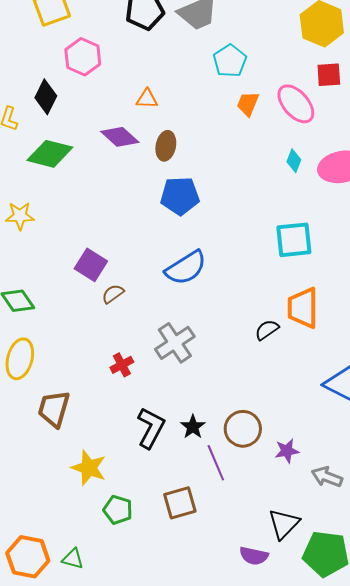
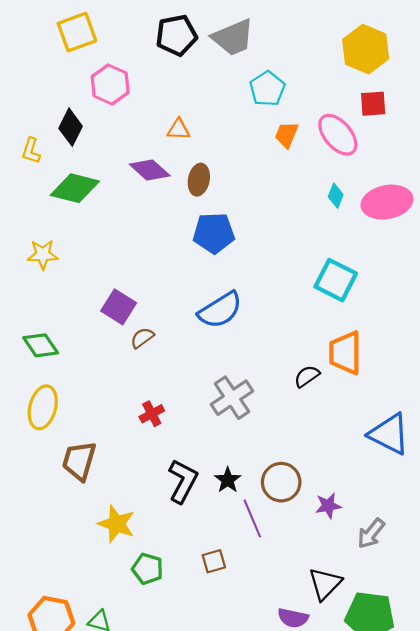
cyan square: (294, 240) -> (336, 280), turned 33
gray cross: (175, 343) -> (232, 398), moved
gray arrow: (327, 477) -> (371, 533), turned -72
brown square: (180, 503) -> (214, 561), size x0.7

